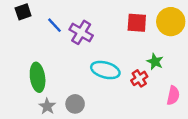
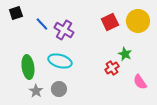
red square: (137, 23) -> (110, 22), turned -30
cyan ellipse: (105, 70) -> (60, 61), moved
pink semicircle: (173, 95) -> (140, 82), turned 133

